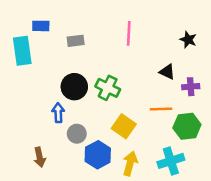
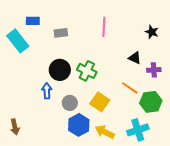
cyan rectangle: (22, 51) -> (18, 41), turned -30
orange line: (161, 109) -> (130, 88), turned 36
gray circle: (77, 134) -> (70, 103), moved
brown arrow: (40, 157) -> (15, 127), moved
yellow arrow: (130, 163) -> (105, 132), turned -78

